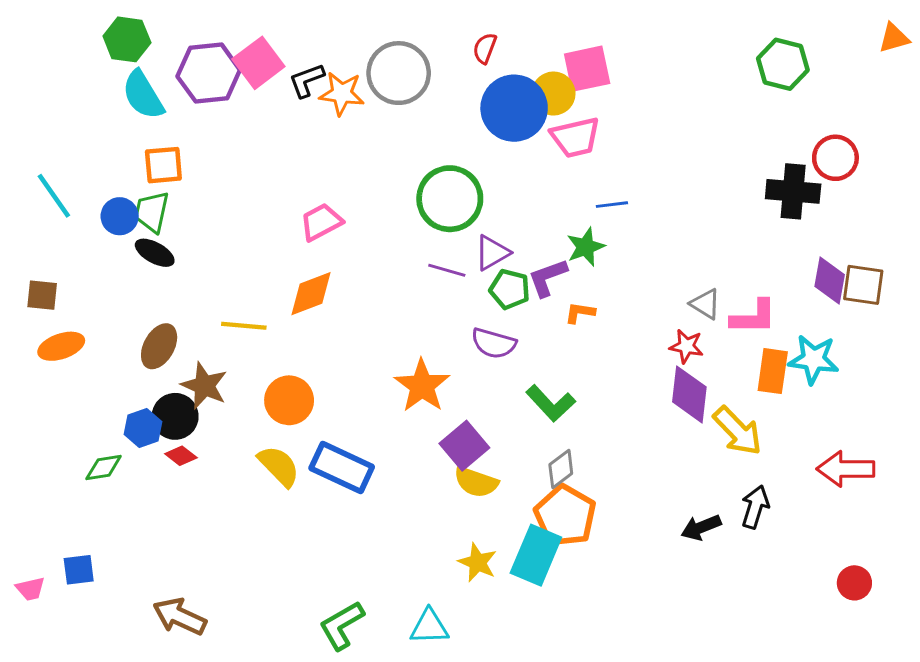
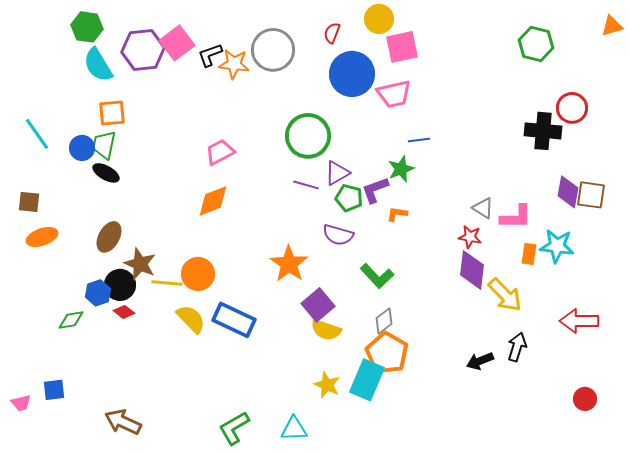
yellow circle: (553, 94) -> (379, 19), moved
yellow line: (244, 326) -> (167, 283), moved
orange rectangle: (773, 371) -> (529, 254), size x0.7

